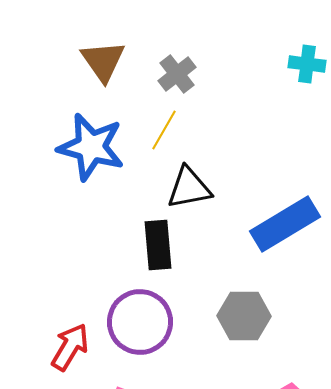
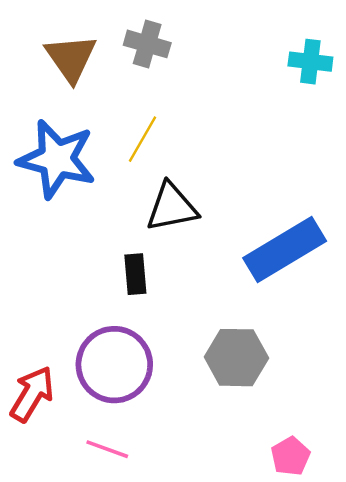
gray cross: (177, 74) -> (147, 44), moved, turned -36
black rectangle: (158, 245) -> (135, 274), size x0.7

